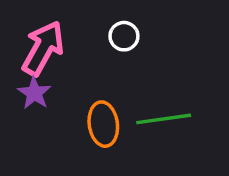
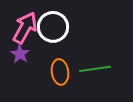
white circle: (124, 36) -> (53, 27), moved, size x1.8

